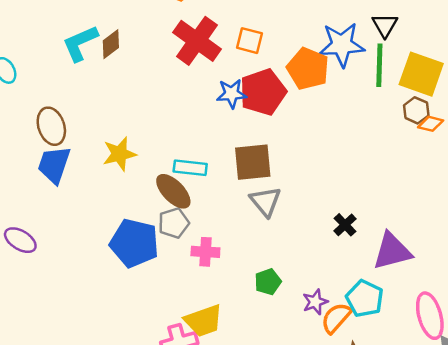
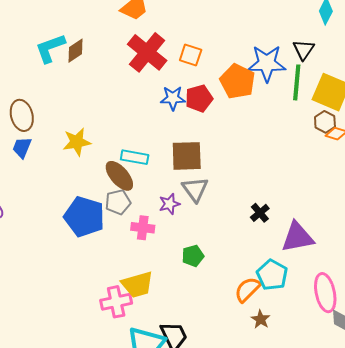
red pentagon: (263, 92) -> (199, 98), size x0.7
blue trapezoid: (54, 165) -> (22, 148), size x0.7
purple star: (315, 302) -> (169, 204), moved

